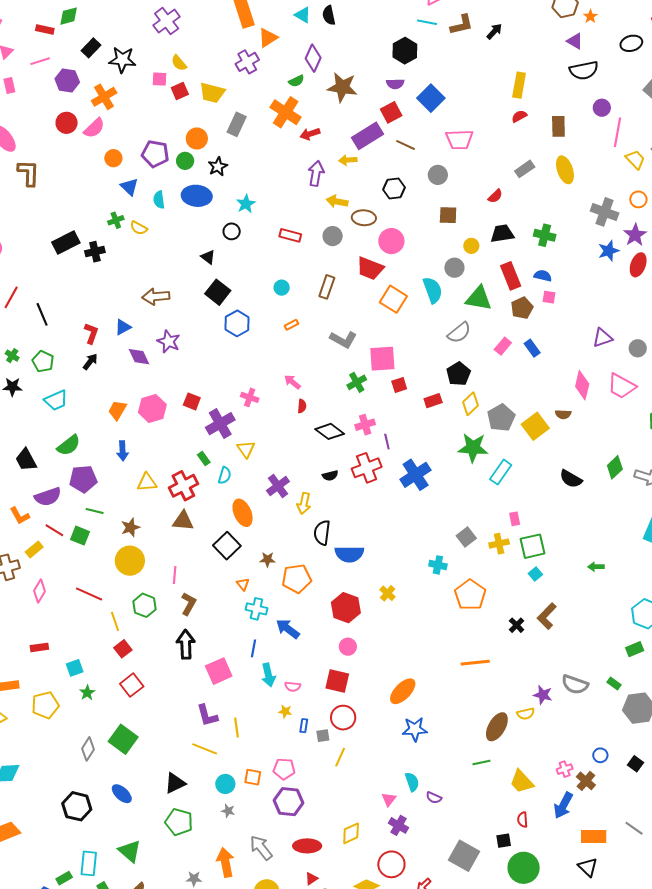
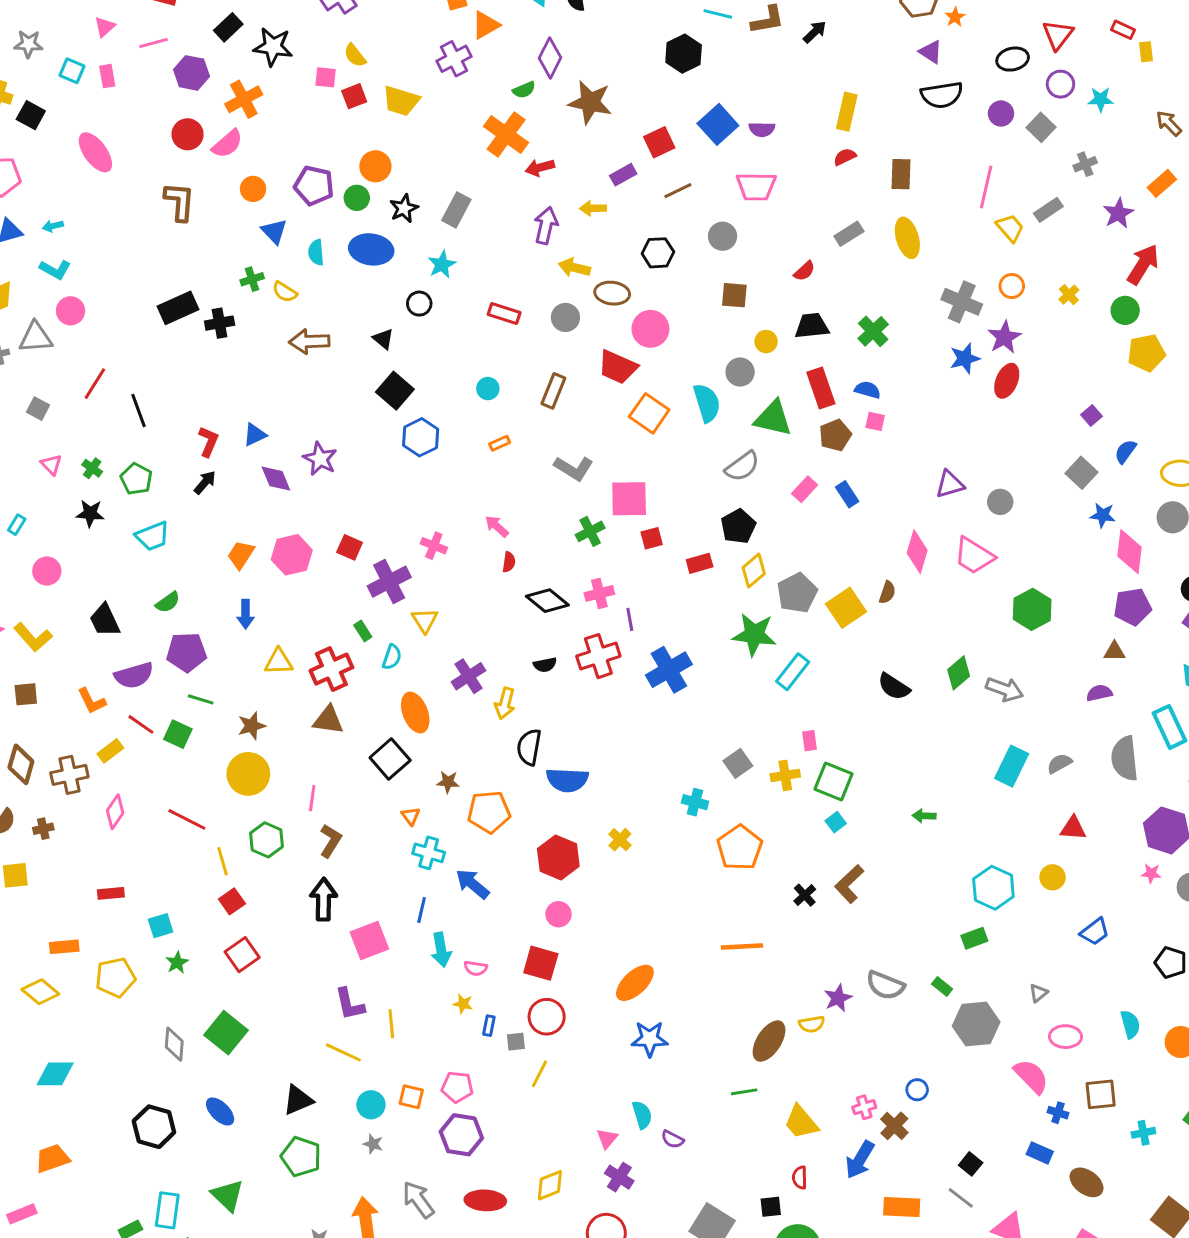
purple semicircle: (395, 84) -> (762, 129), moved
purple circle: (602, 108) -> (1001, 113), moved
gray rectangle: (237, 124) -> (456, 210), moved
purple rectangle: (367, 136) -> (623, 175), size x0.6
brown line: (406, 145) -> (678, 191), turned -54
brown L-shape: (28, 173) -> (180, 202), moved
green cross: (545, 235) -> (873, 331), turned 30
brown arrow: (156, 297) -> (309, 342), moved
brown semicircle: (563, 414) -> (887, 592), turned -77
green semicircle: (69, 445) -> (168, 602), size x0.7
green square: (533, 546) -> (834, 782), turned 32
purple star: (543, 695) -> (838, 998), turned 30
gray diamond: (88, 749) -> (174, 1044), turned -30
black square: (635, 764) -> (971, 1164), moved

